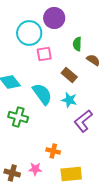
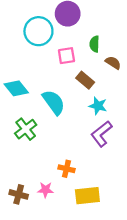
pink square: (44, 54) -> (66, 56), moved
cyan star: (69, 100) -> (98, 106), moved
green cross: (18, 117) -> (26, 129), turned 36

